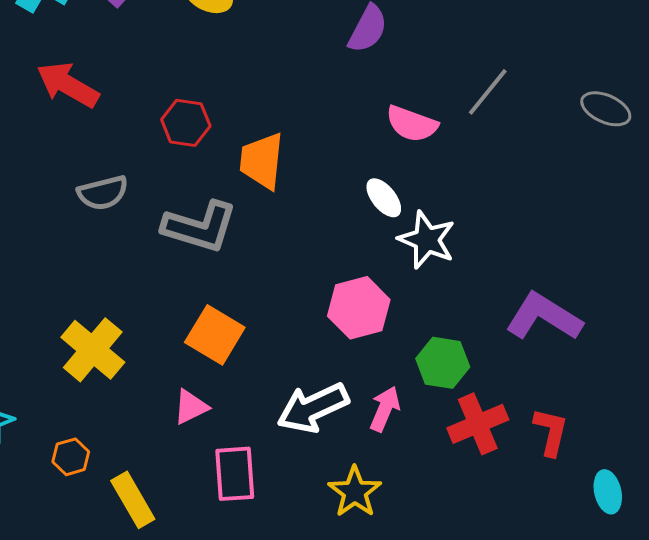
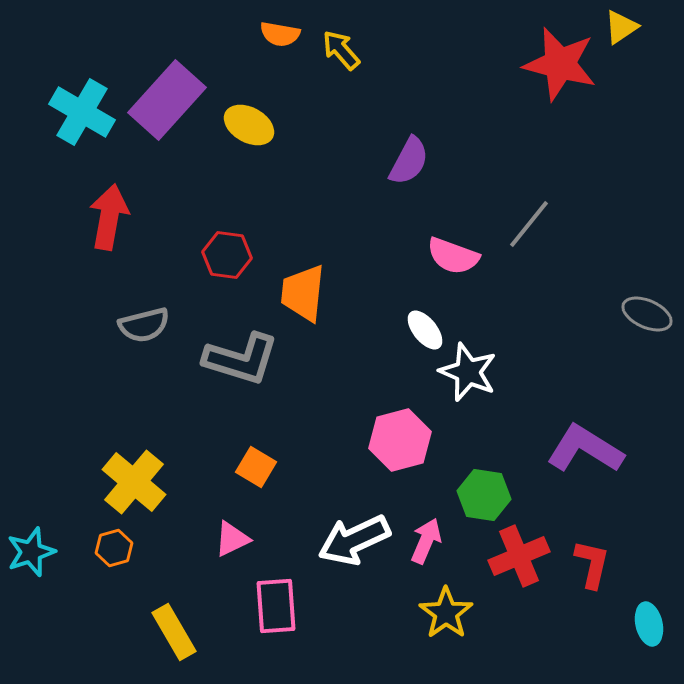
red arrow: (68, 85) -> (109, 217), turned 70
gray ellipse: (606, 109) -> (647, 314), moved
orange square: (215, 335) -> (256, 467), size x0.7
orange hexagon: (71, 457) -> (114, 548), moved
yellow star: (355, 492) -> (446, 613), moved

